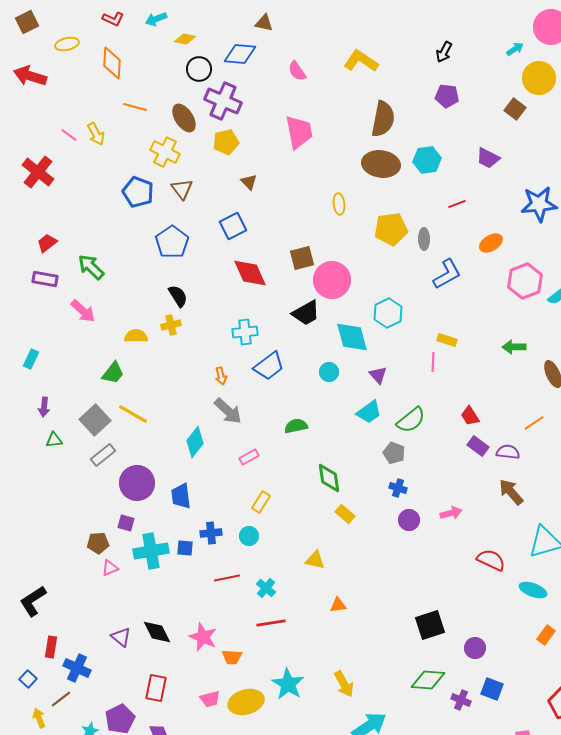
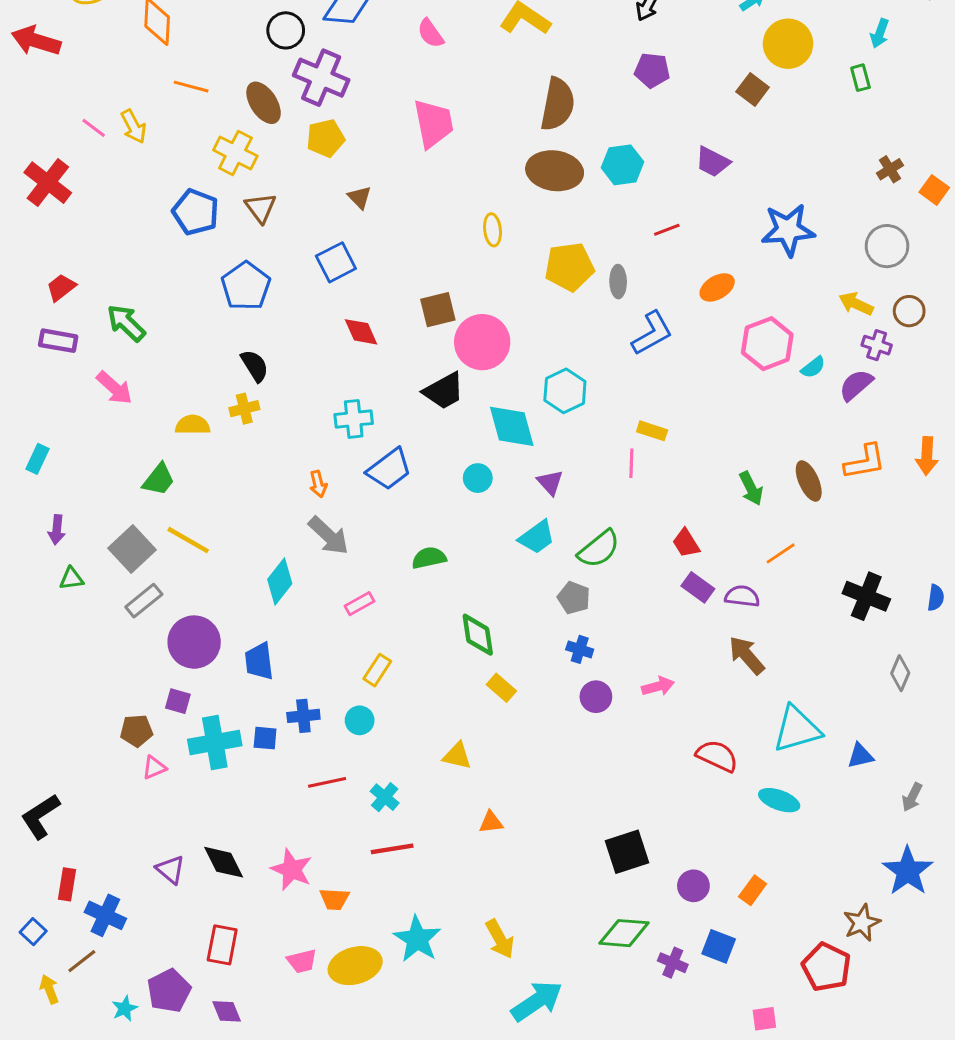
red diamond: (250, 273) -> (361, 332), size x0.7
green arrow: (514, 347) -> (751, 488), moved, turned -115
orange rectangle: (546, 635) -> (753, 890), moved

